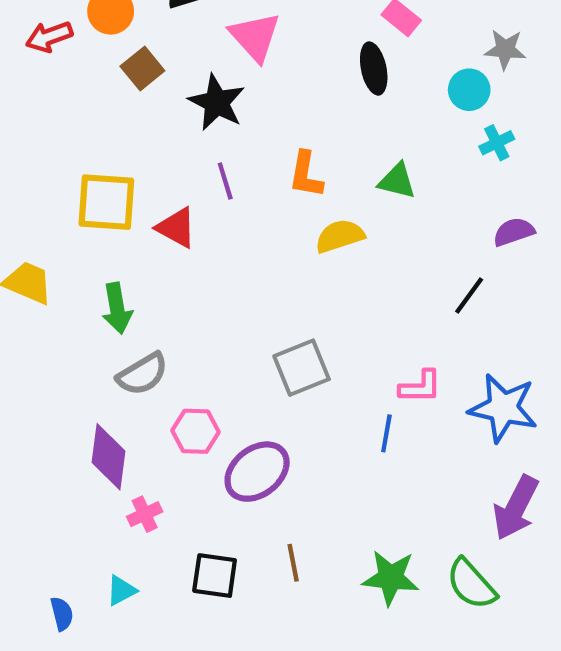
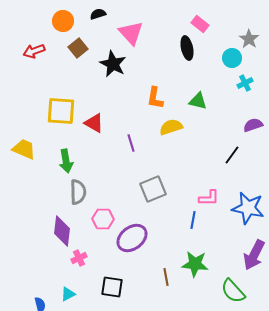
red arrow: (49, 37) -> (34, 51), moved
gray star: (505, 49) -> (249, 39), turned 30
purple line: (225, 181) -> (131, 143), moved
gray semicircle: (142, 374) -> (78, 192), turned -60
brown line: (293, 563) -> (166, 277), moved
green star: (391, 578) -> (195, 264), moved

